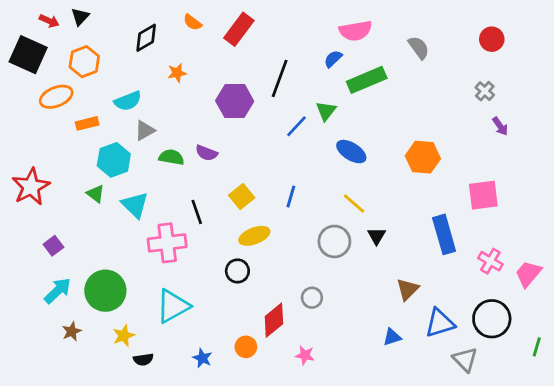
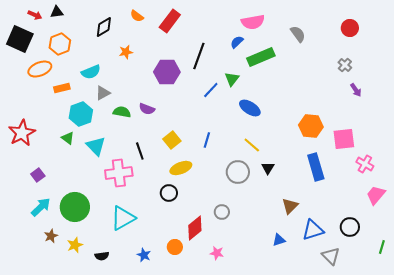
black triangle: (80, 17) -> (57, 12), turned 40
orange hexagon: (423, 157) -> (311, 126), moved
pink cross: (490, 261) -> (365, 164), moved
black circle: (492, 319) -> (350, 227), size x0.7
yellow star: (124, 336) -> (75, 245), moved

